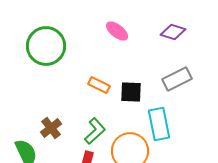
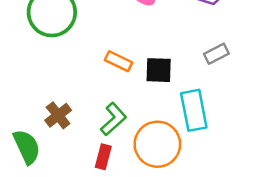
gray rectangle: (177, 79) -> (216, 54), size x0.7

